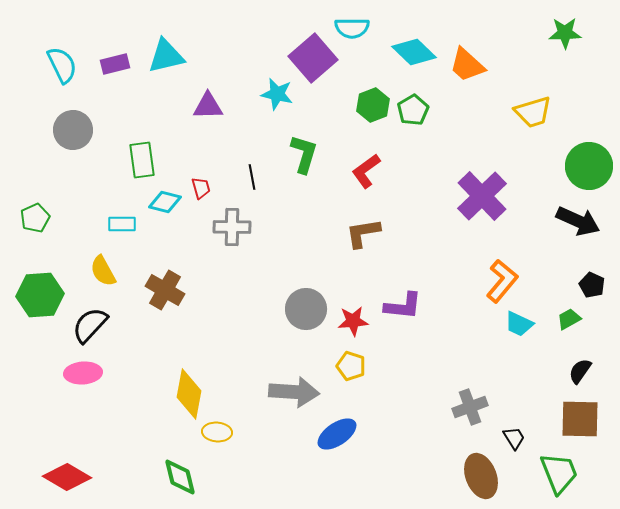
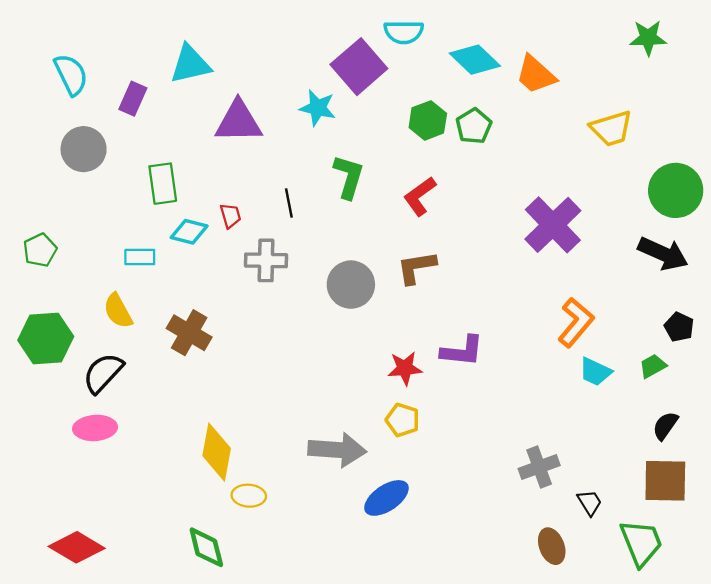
purple rectangle: (115, 64) -> (133, 99), moved, turned -52
purple triangle: (208, 106) -> (238, 122), size x1.4
gray circle: (306, 309) -> (351, 285), moved
brown ellipse: (481, 476) -> (552, 546), size x0.7

